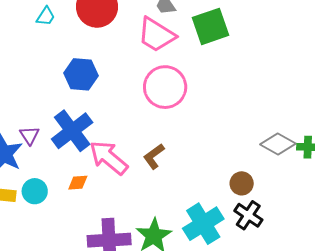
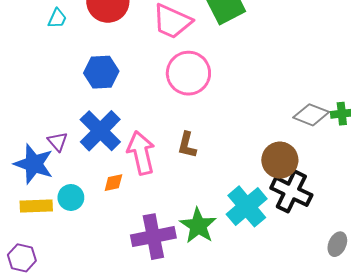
brown L-shape: (154, 156) -> (187, 145), turned -32
pink arrow: (109, 158) -> (141, 153), turned 45
brown circle: (242, 183) -> (280, 160), size x1.5
black cross: (248, 215) -> (291, 191), size x1.4

